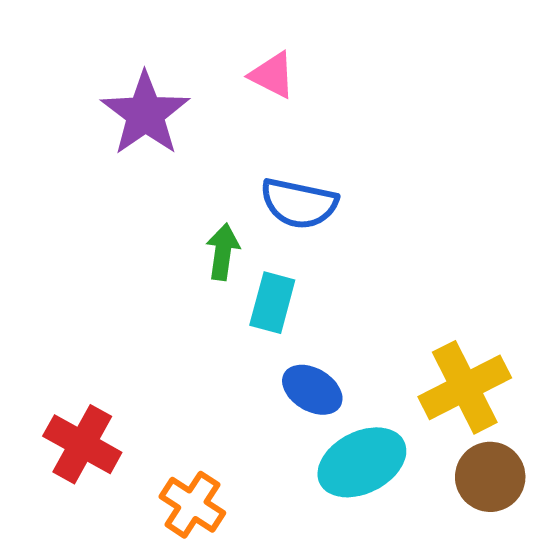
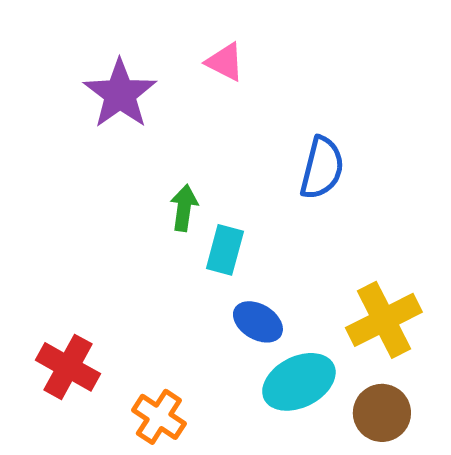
blue semicircle: (299, 203) -> (322, 168), moved, turned -88
brown circle: (490, 477) -> (382, 413), moved

